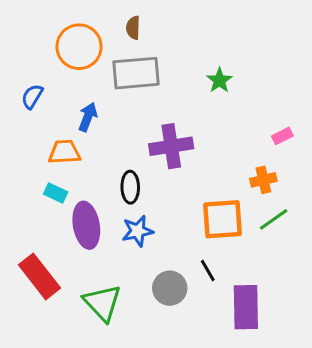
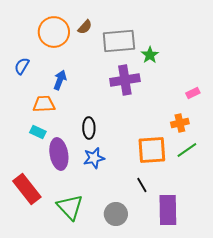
brown semicircle: (133, 28) -> (85, 27), moved, turned -140
gray rectangle: (136, 73) -> (119, 41), moved
purple cross: (171, 146) -> (125, 80), moved
gray circle: (170, 288) -> (116, 214), moved

